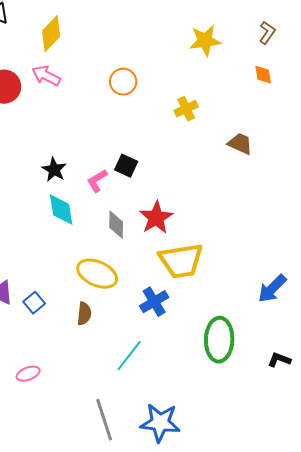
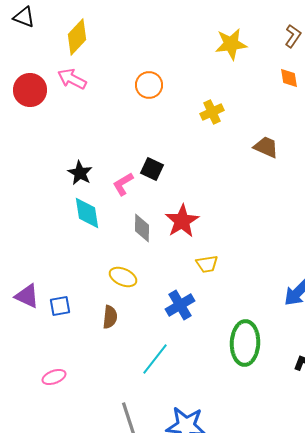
yellow trapezoid: (181, 261) -> (207, 264), size x0.5
yellow ellipse: (97, 274) -> (123, 277), size x0.7
blue square: (34, 303) -> (60, 306), turned 30

